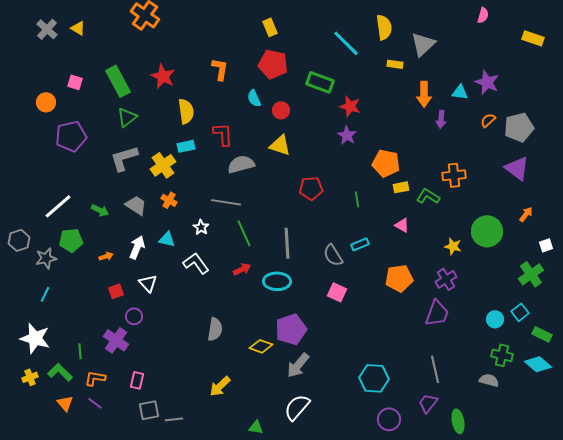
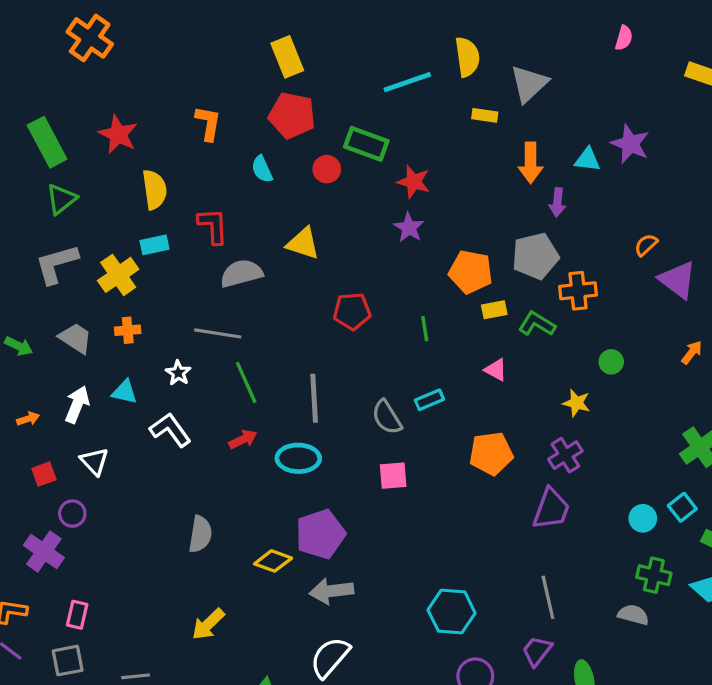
yellow rectangle: (270, 27) -> (287, 57), size x1.4
cyan line: (346, 43) -> (407, 82), turned -64
red circle: (281, 110) -> (327, 169), moved
orange semicircle: (488, 120) -> (646, 245), moved
gray pentagon: (519, 127) -> (535, 256), moved
orange cross: (169, 200) -> (128, 330), turned -35
green circle: (487, 231) -> (611, 362), moved, size x0.5
pink square: (337, 292) -> (393, 476), turned -30
gray arrow: (298, 365) -> (331, 591), turned 44
gray square: (149, 410) -> (68, 661), moved

